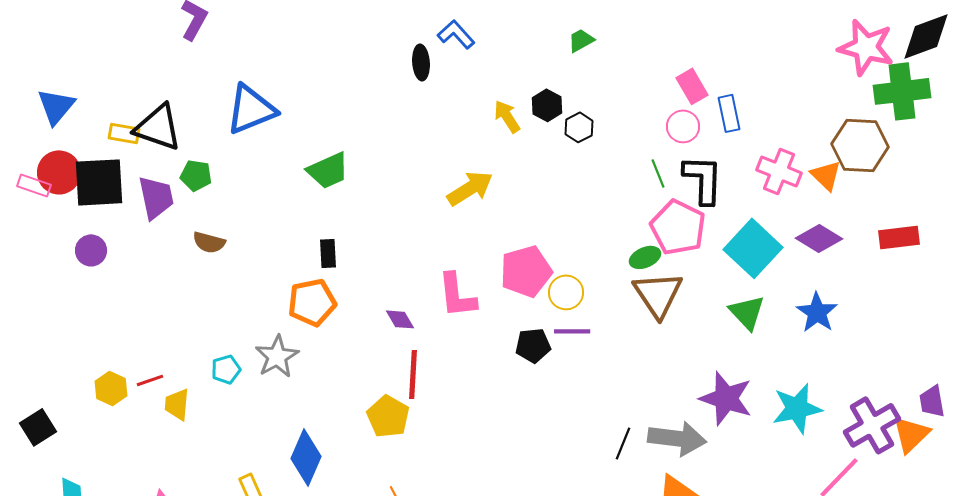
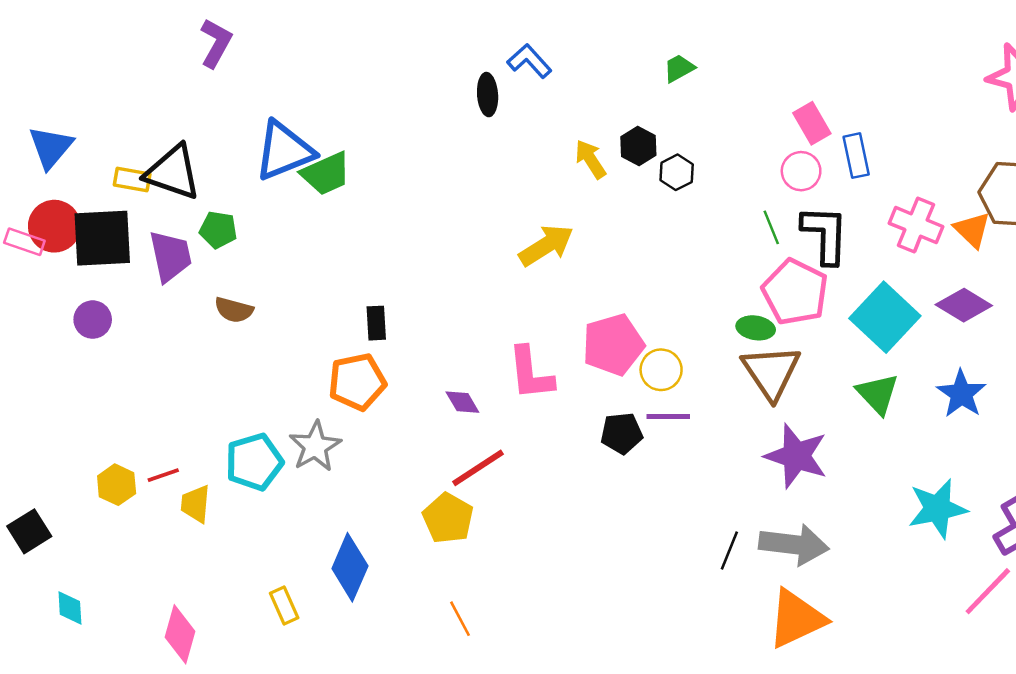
green trapezoid: (328, 170) -> (326, 174), moved
green ellipse: (645, 257) -> (756, 328), turned 32
cyan pentagon: (226, 369) -> (254, 462), size x1.6
red line: (413, 374) -> (478, 468), turned 54
purple star: (726, 398) -> (796, 456), moved

